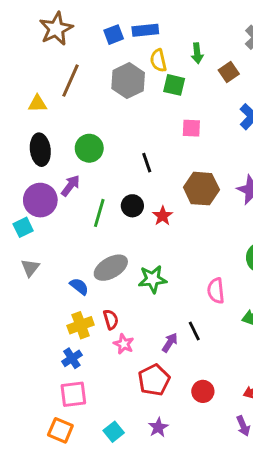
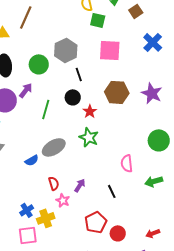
gray hexagon: (128, 81) -> (66, 50), moved
pink square: (191, 128) -> (110, 50), size x1.6
black circle: (132, 206) -> (73, 97), moved
green star: (153, 279) -> (89, 137), moved, turned 30
blue semicircle: (79, 286) -> (32, 160), turned 112
yellow cross: (81, 325) -> (46, 218), moved
purple arrow: (170, 342) -> (80, 185), moved
red pentagon: (154, 380) -> (96, 222), moved

